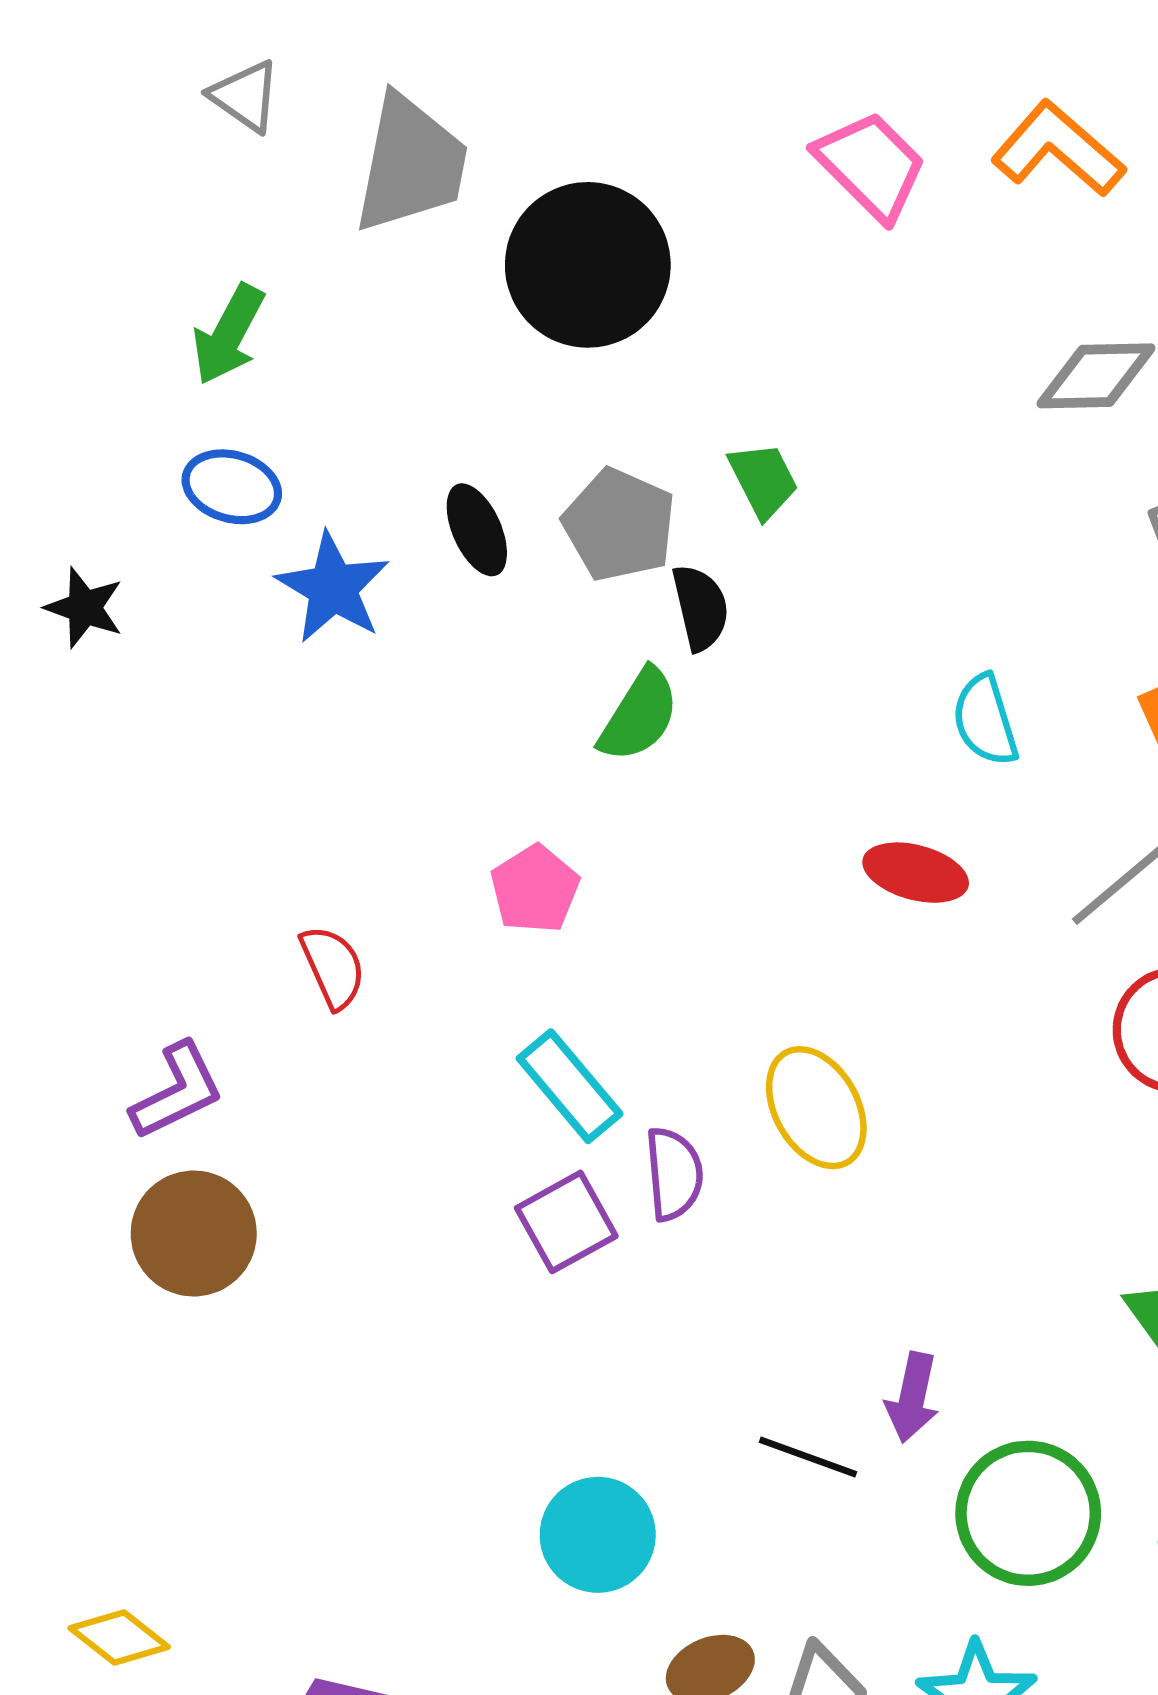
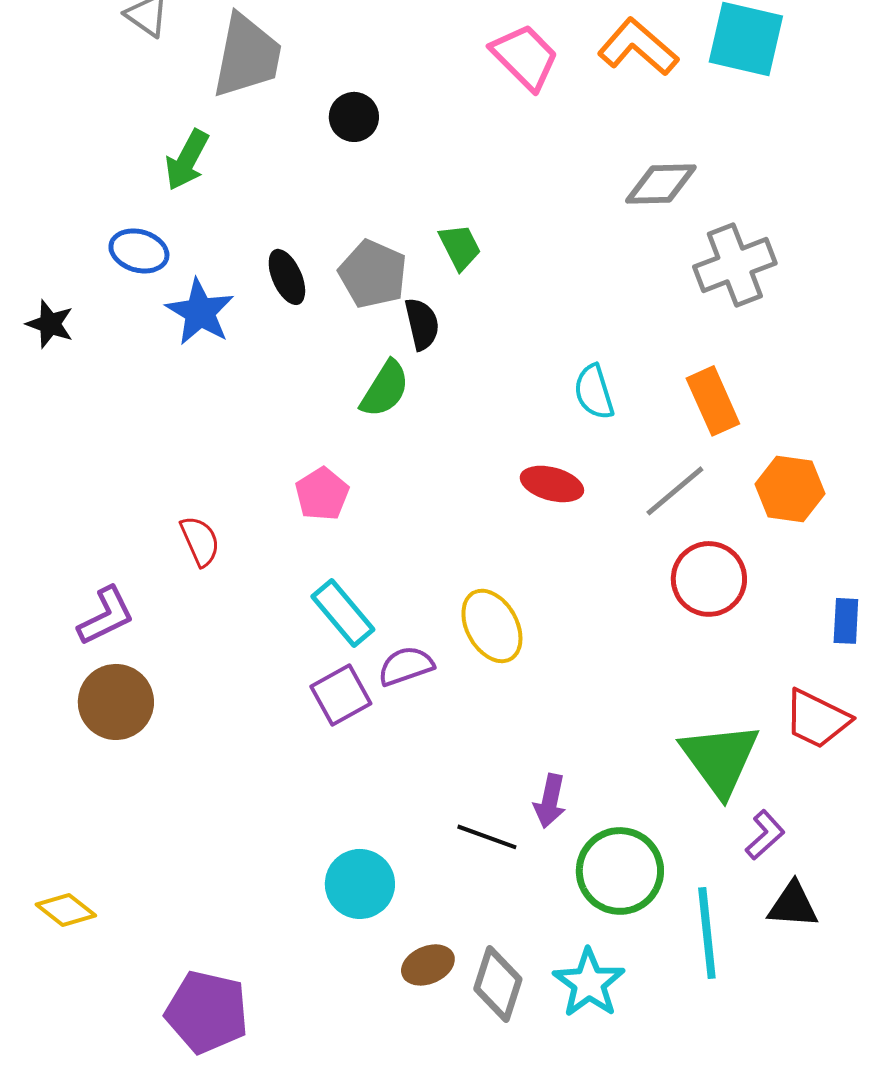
black circle: (588, 265) -> (354, 117), size x0.5
green arrow: (228, 334) -> (187, 160), moved
purple semicircle: (674, 1174) -> (406, 666), turned -104
yellow diamond: (119, 1637) -> (66, 910), moved

